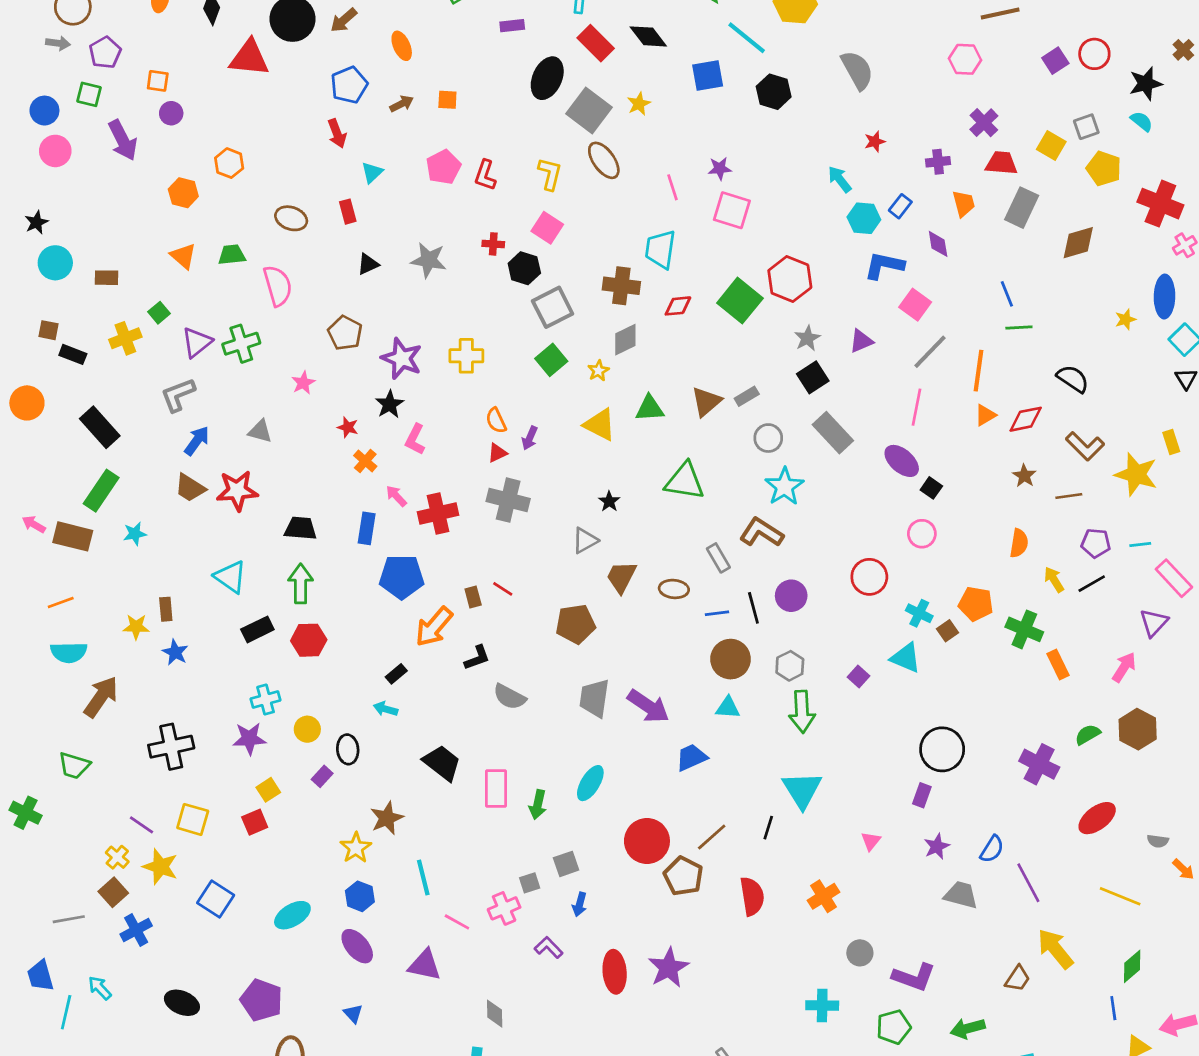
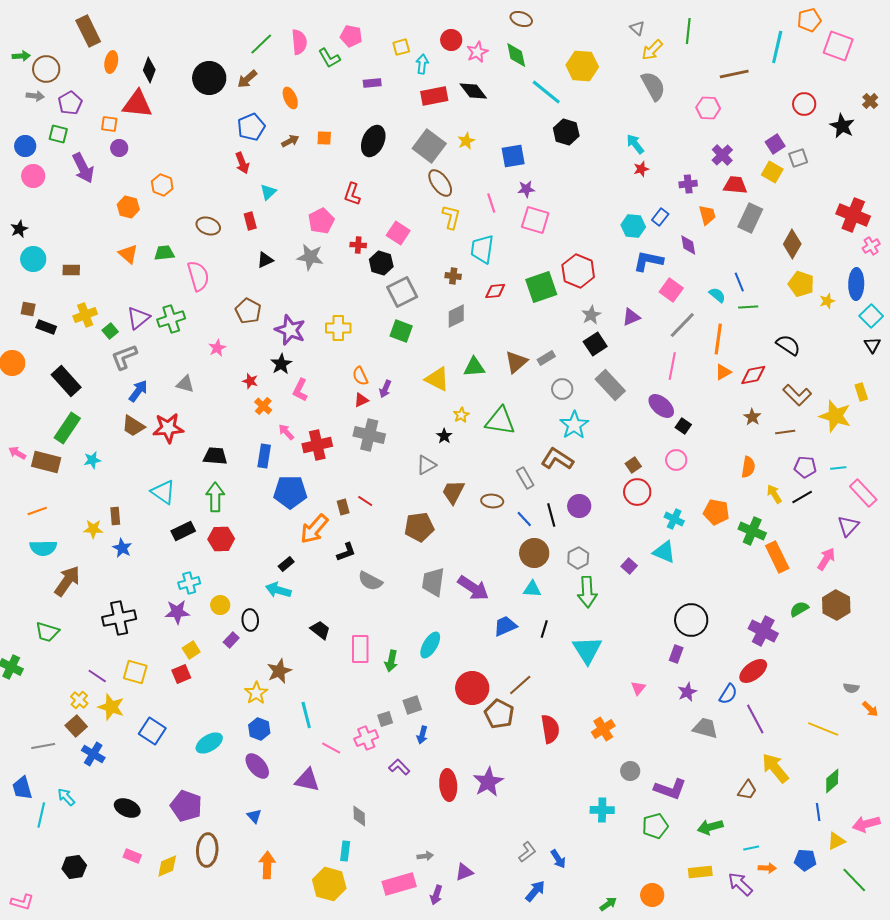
red rectangle: (596, 43) -> (434, 96), turned -56
red triangle: (249, 58) -> (137, 104), moved
purple square: (1055, 61) -> (775, 144), moved
gray semicircle: (857, 70) -> (653, 86), moved
blue square: (708, 75) -> (513, 156), moved
black ellipse: (547, 78) -> (373, 141), moved
black star: (1146, 84) -> (842, 126), turned -30
cyan semicircle: (1142, 121) -> (717, 295), moved
pink pentagon: (443, 167) -> (321, 221), moved
yellow pentagon: (1104, 168) -> (801, 284), moved
yellow L-shape: (550, 174) -> (451, 217), moved
cyan arrow: (840, 179) -> (635, 144), moved
brown diamond: (1078, 243) -> (792, 244), turned -44
brown cross: (621, 286) -> (453, 276), size x0.6
green square: (740, 301) -> (541, 287), turned 32
green square: (159, 313) -> (110, 331), moved
green square: (551, 360) -> (401, 331), turned -30
yellow star: (598, 371) -> (461, 415), moved
blue line: (717, 613) -> (524, 519), turned 54
brown square: (948, 631) -> (633, 465), moved
orange rectangle: (1058, 664) -> (777, 557), size x1.4
cyan arrow: (385, 709) -> (278, 590), size x1.4
black trapezoid: (442, 763) -> (320, 630), size x0.7
red ellipse: (1097, 818) -> (753, 671), moved
black line: (768, 828) -> (544, 629), moved
blue cross: (136, 930) -> (93, 754), turned -30

